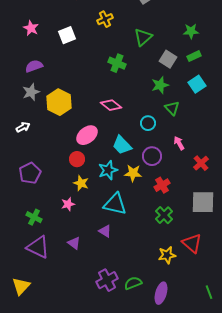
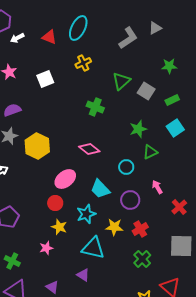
green star: (191, 31) -> (169, 66), moved
gray square: (168, 59) -> (146, 91), moved
green triangle: (172, 108) -> (150, 152), turned 49
yellow star: (133, 173) -> (114, 227), moved

